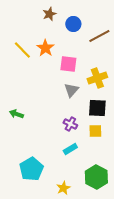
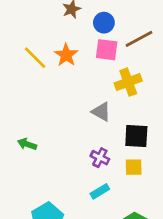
pink square: (68, 64) -> (107, 50), moved
yellow cross: (97, 78) -> (128, 82), moved
gray triangle: (71, 90) -> (101, 112), turned -42

